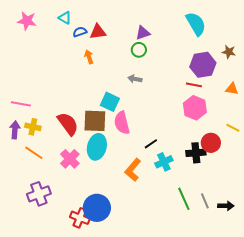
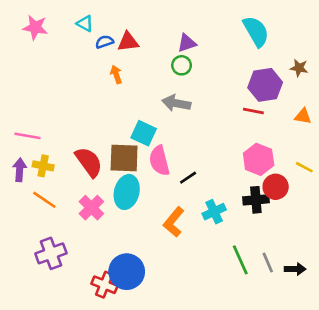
gray arrow: (135, 79) -> (176, 103), size x1.5
pink hexagon: (195, 108) -> (259, 159), moved
black line: (151, 144) -> (188, 178), moved

